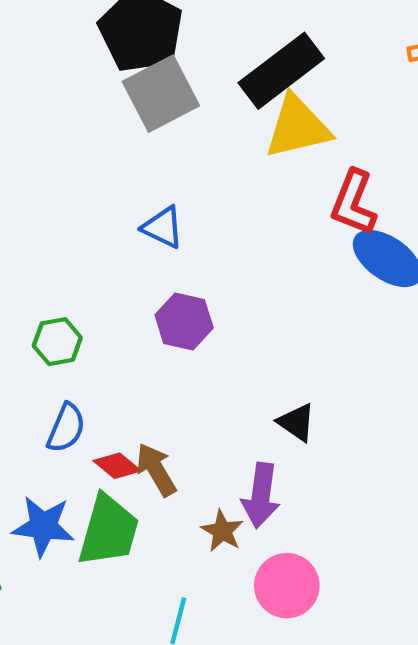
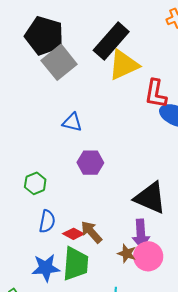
black triangle: (297, 422) -> (150, 198), size x1.8
pink circle: (287, 586) -> (148, 256), moved

